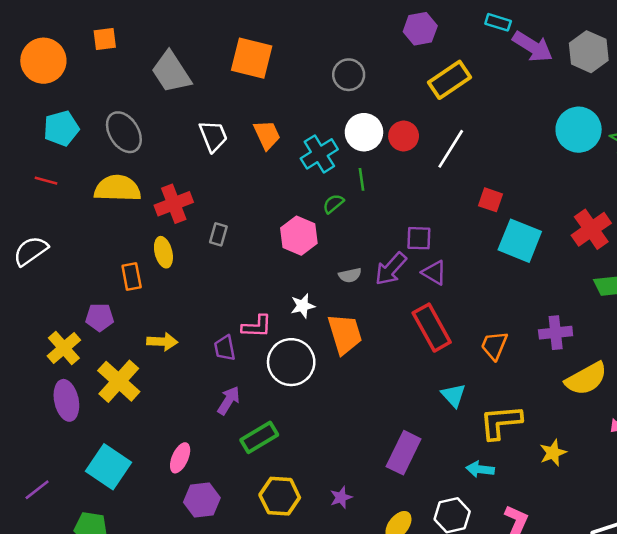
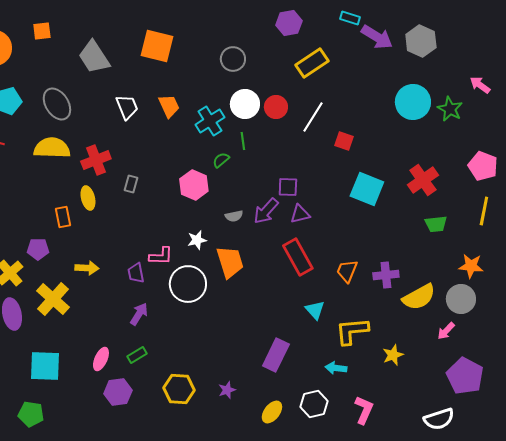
red square: (490, 200) -> (344, 141), moved
purple triangle: (434, 273) -> (300, 214), turned -45
purple cross: (556, 333) -> (386, 275), moved
green rectangle: (259, 437) -> (137, 355), moved, size x0.7
cyan square: (109, 467) -> (45, 366), turned -32

